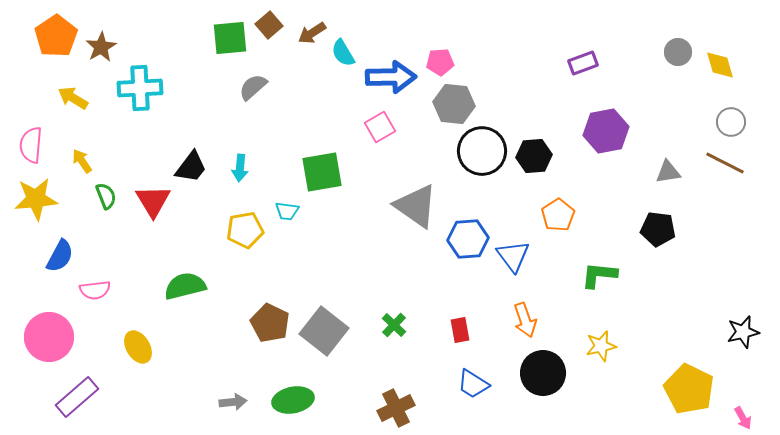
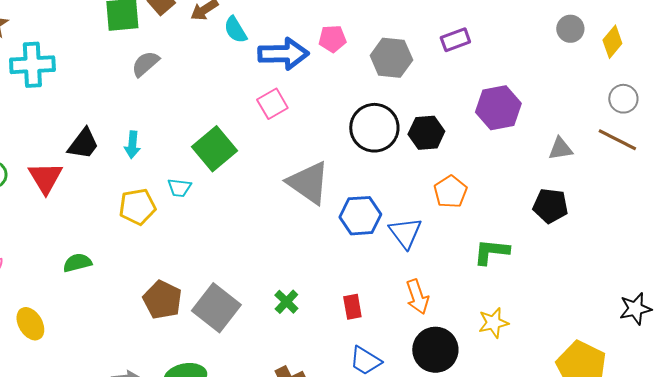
purple rectangle: (583, 63) -> (455, 40), moved
yellow diamond: (720, 65) -> (612, 42), turned 56
gray hexagon: (454, 104) -> (391, 58), moved
green square: (322, 172) -> (214, 149), turned -30
green semicircle: (185, 286) -> (77, 263), size x0.7

